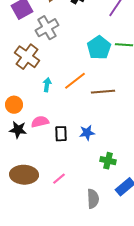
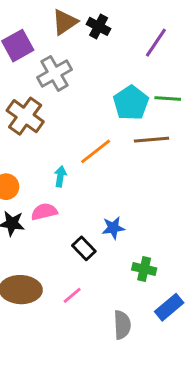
cyan arrow: (47, 85) -> (60, 176), moved
brown line: (103, 92) -> (152, 140), moved
black rectangle: (61, 134) -> (84, 248), moved, turned -42

